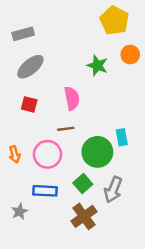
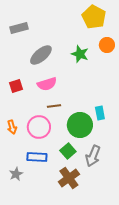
gray ellipse: (30, 67) -> (41, 55), moved
pink semicircle: (72, 98) -> (47, 84), moved, turned 84
red square: (29, 104) -> (16, 86), moved, turned -32

